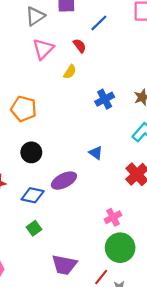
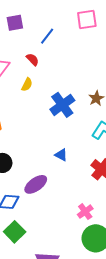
blue cross: (105, 99) -> (62, 105), size x1.4
green square: (34, 228) -> (15, 232), size x1.5

